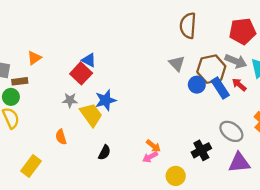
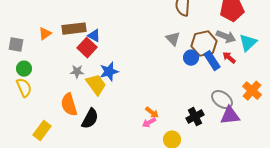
brown rectangle: (20, 81) -> (74, 29), moved, size x1.6
orange semicircle: (61, 137) -> (69, 105), size x1.6
black semicircle: (104, 153) -> (90, 119), moved, size x1.5
purple triangle: (239, 163) -> (230, 116), moved

